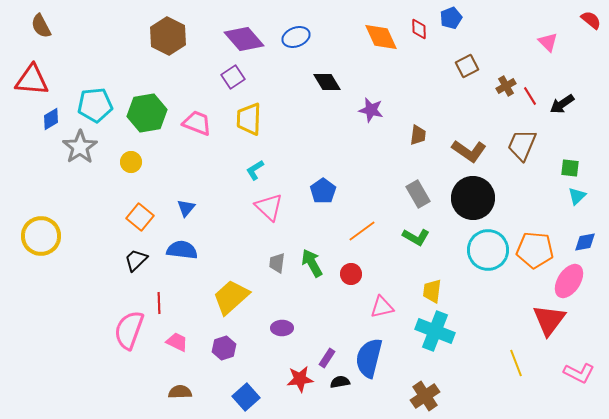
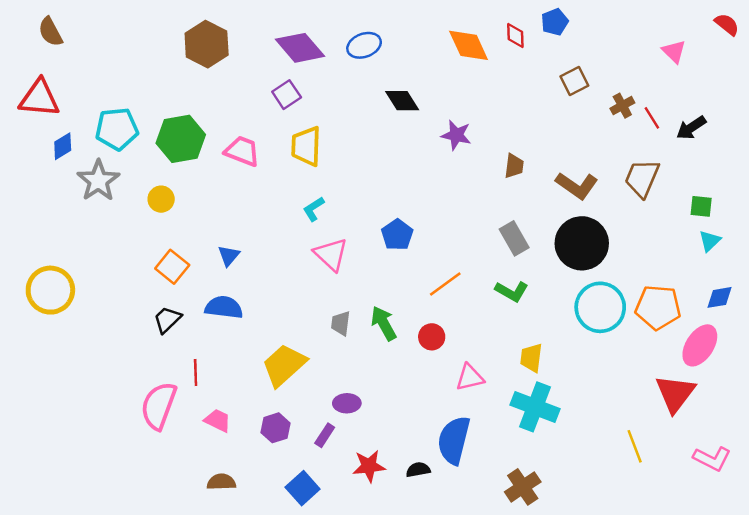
purple rectangle: (327, 358) -> (325, 435), moved

